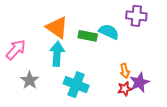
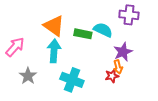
purple star: (139, 82) -> (123, 52), moved
red star: (125, 89) -> (112, 76), moved

